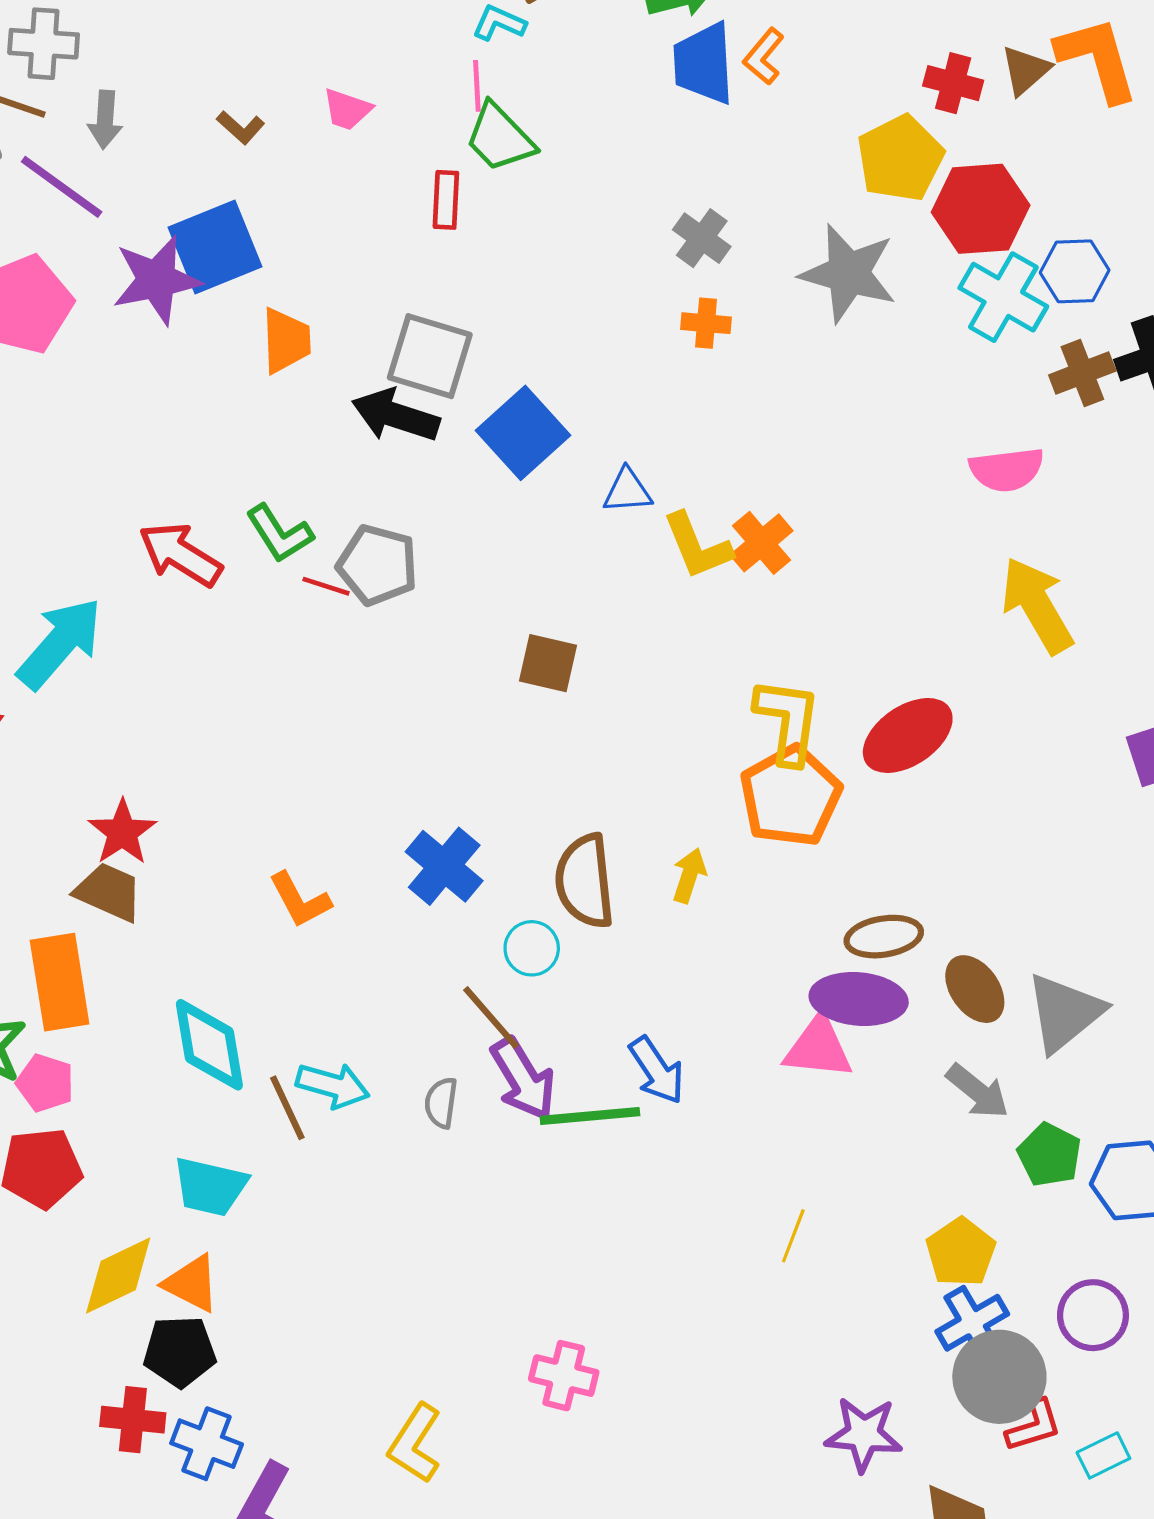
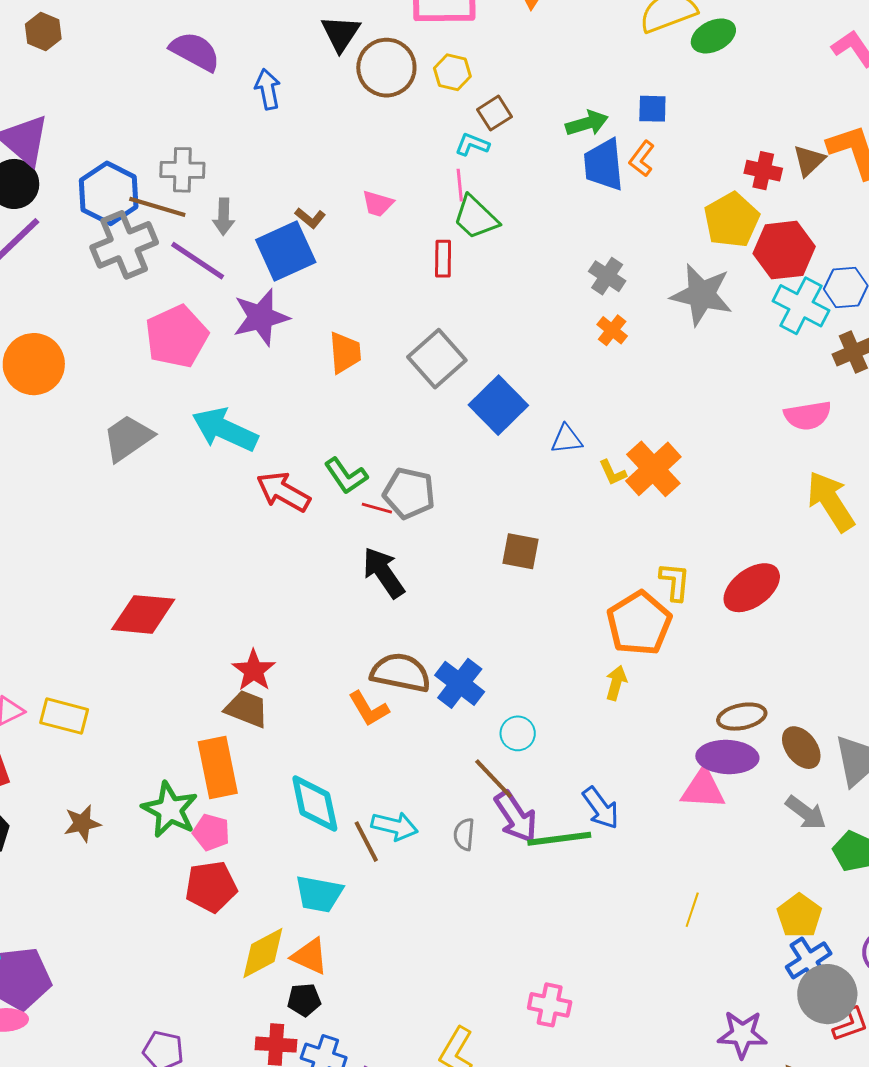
blue square: (215, 247) -> (286, 251), moved
orange cross: (706, 323) -> (612, 330), turned 36
gray square: (430, 356) -> (437, 359), turned 34
black arrow: (396, 415) -> (384, 573), moved, turned 40
orange cross: (762, 543) -> (653, 469), size x1.4
yellow L-shape: (697, 546) -> (613, 473), size x0.6
cyan arrow: (60, 643) -> (225, 430), moved, turned -104
yellow L-shape: (788, 721) -> (675, 582), size x0.7
orange pentagon: (791, 796) -> (639, 623), moved
brown semicircle: (585, 881) -> (401, 673), moved, turned 110
black pentagon: (180, 1351) -> (304, 1000), size x0.7

